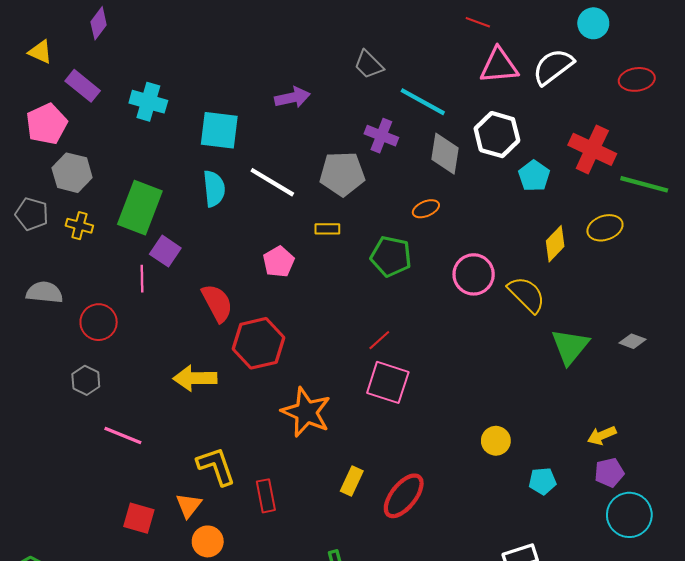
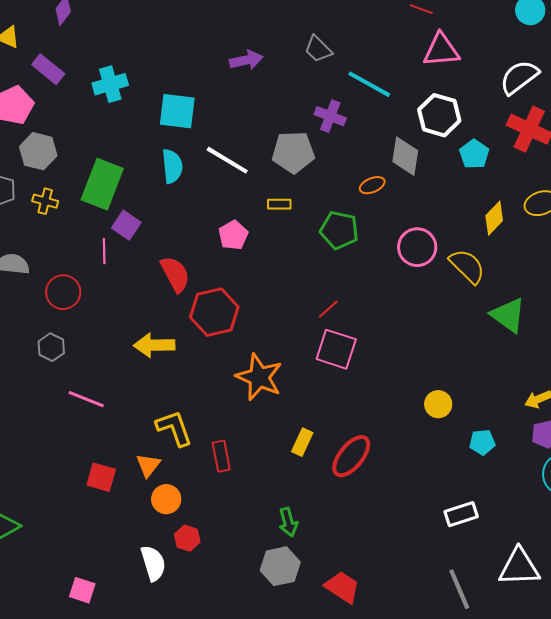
white semicircle: (553, 67) -> (519, 77), moved
purple arrow: (292, 97) -> (246, 60), moved
cyan cross: (148, 102) -> (110, 84), turned -32
gray diamond: (445, 154) -> (405, 156), moved
green triangle: (570, 346) -> (508, 315), turned -33

